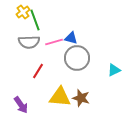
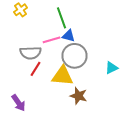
green line: (35, 20) -> (62, 18), moved
gray semicircle: (29, 42) -> (30, 53), moved
yellow triangle: (60, 97) -> (62, 76), moved

